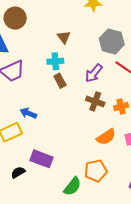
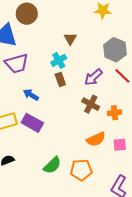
cyan cross: (55, 61) -> (59, 60), turned -35
blue arrow: (28, 113) -> (31, 95), moved
purple rectangle: (42, 159) -> (32, 123), moved
green semicircle: (72, 186) -> (52, 165), moved

